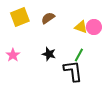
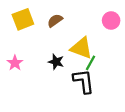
yellow triangle: (81, 27) -> (81, 48), moved, size x1.5
pink circle: (94, 27) -> (111, 20), moved

